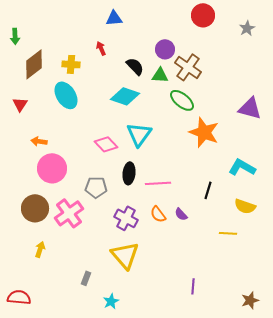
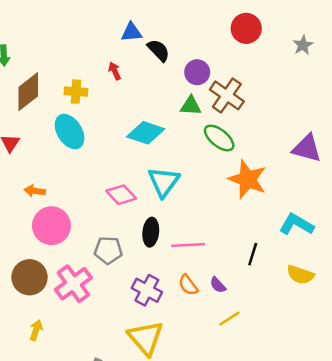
black semicircle: (135, 66) -> (158, 50), moved
yellow line: (228, 233) -> (229, 319), moved, turned -36

